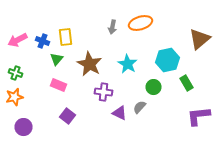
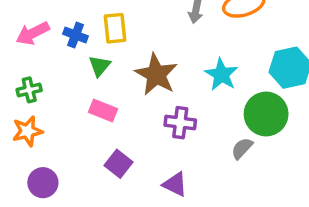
green cross: (16, 73) -> (29, 90), turned -32
green circle: (154, 87) -> (266, 114), size x1.6
purple triangle: (120, 113) -> (175, 184), moved

